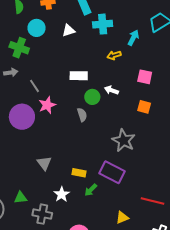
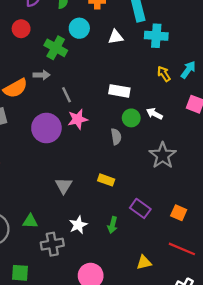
cyan arrow: (133, 38) -> (188, 70), moved
yellow arrow: (114, 55) -> (164, 74), turned 64
orange square: (144, 107) -> (179, 213), moved
gray star: (124, 140) -> (163, 155), moved
purple rectangle: (112, 172) -> (140, 208), size x0.7
yellow rectangle: (79, 173) -> (106, 180), moved
green arrow: (91, 190) -> (113, 225), turned -40
gray cross: (42, 214) -> (52, 244), turned -30

